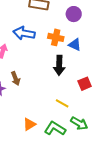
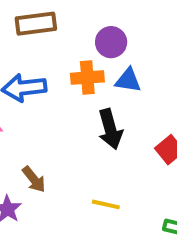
purple circle: (74, 14) -> (111, 42), moved
yellow line: (62, 103) -> (106, 204), moved

